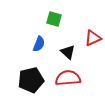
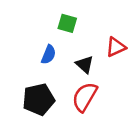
red semicircle: (68, 78) -> (85, 97), turned -55

